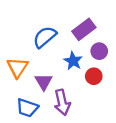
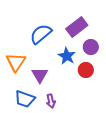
purple arrow: (62, 102) -> (51, 101), moved, size x0.6

